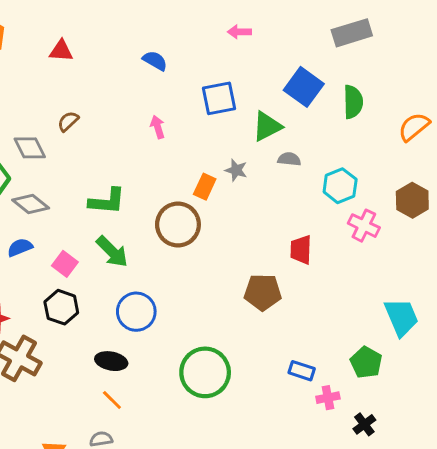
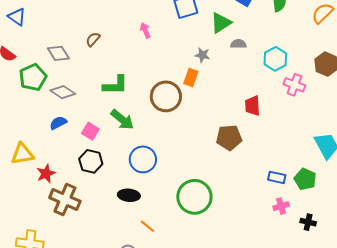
brown semicircle: (68, 121) -> (93, 39), moved
orange rectangle: (205, 187) -> (191, 77), moved
blue rectangle: (302, 371) -> (277, 177), moved
orange line: (112, 400) -> (148, 226), moved
black cross: (364, 424) -> (308, 222), turned -35

